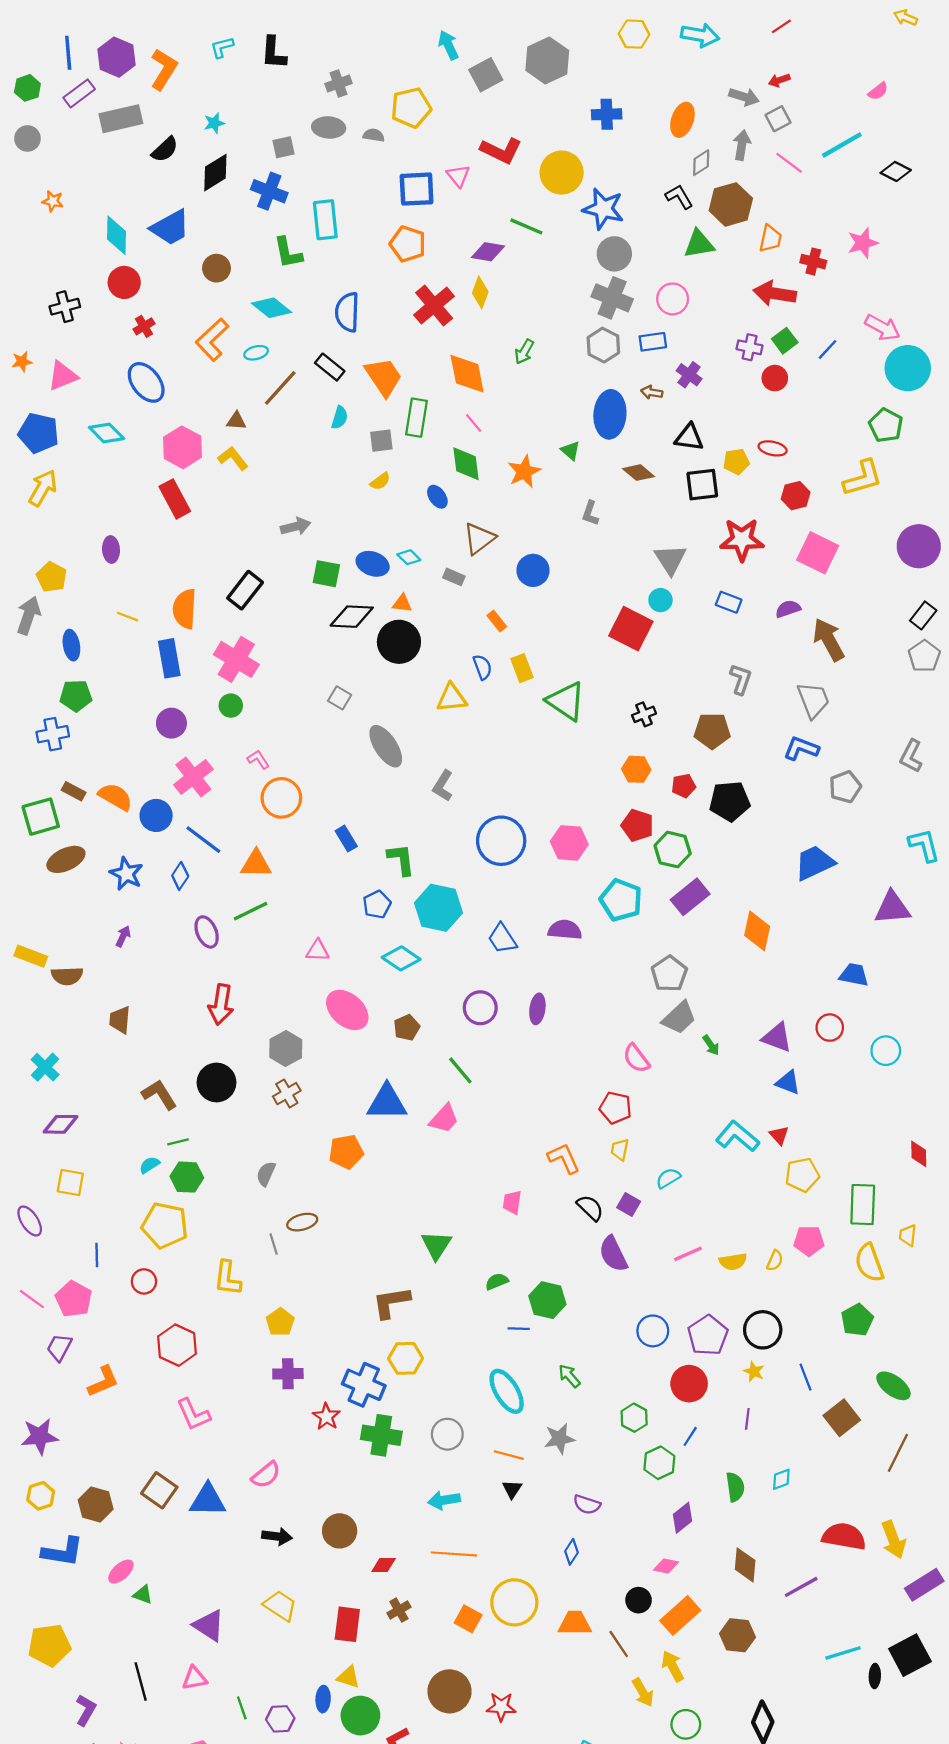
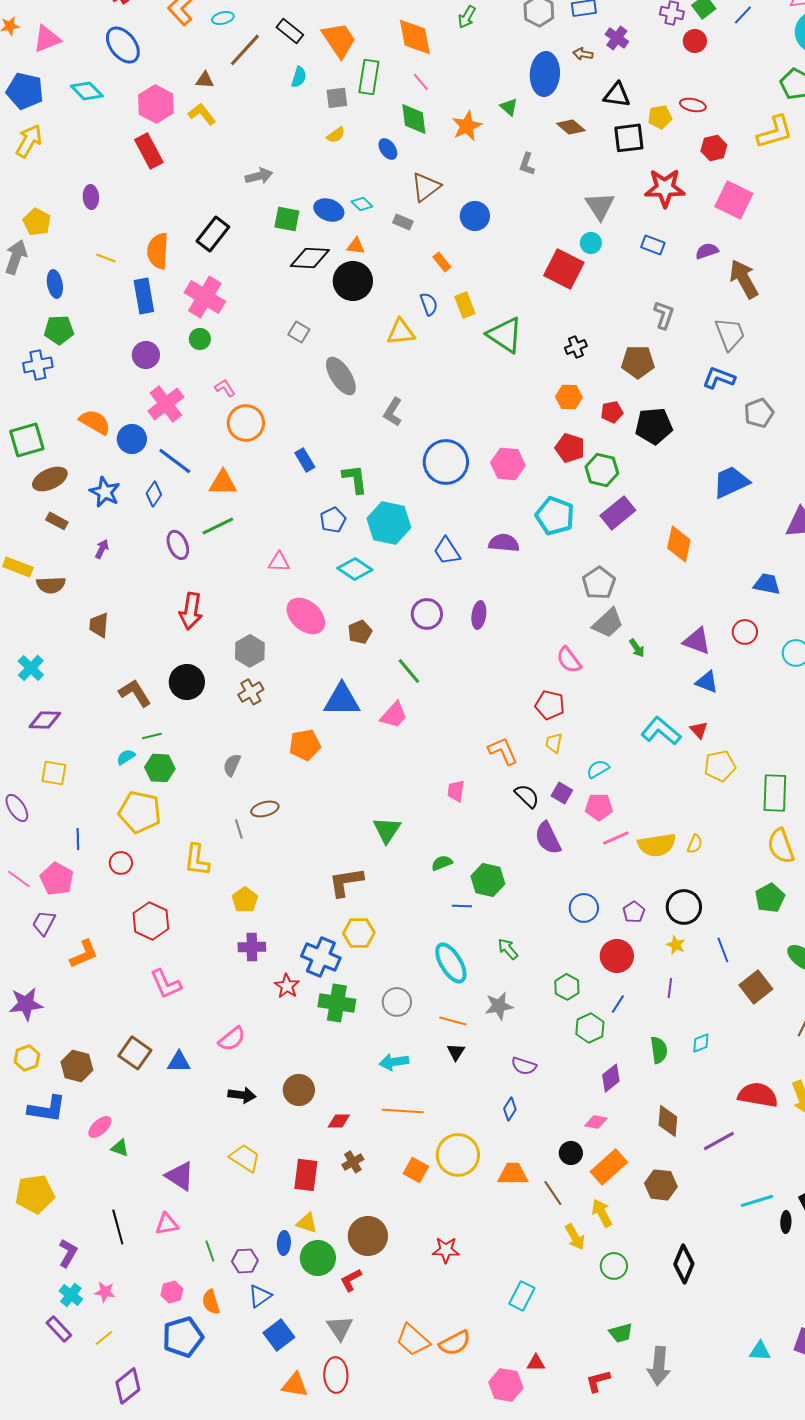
brown rectangle: (74, 791) -> (57, 521), moved
pink pentagon: (809, 1241) -> (599, 807), moved
yellow semicircle: (733, 1262) -> (657, 845), size x1.5
purple pentagon: (708, 1335) -> (634, 912), size x0.6
blue triangle: (208, 1500) -> (179, 1062), size x0.7
brown circle: (449, 1691) -> (368, 1236), moved

